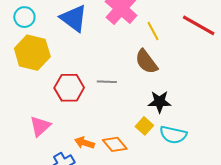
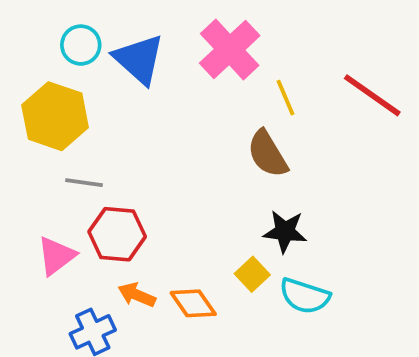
cyan circle: (24, 17) -> (81, 45), moved
gray line: (107, 82) -> (84, 183), moved
red hexagon: (69, 88) -> (117, 234), moved

